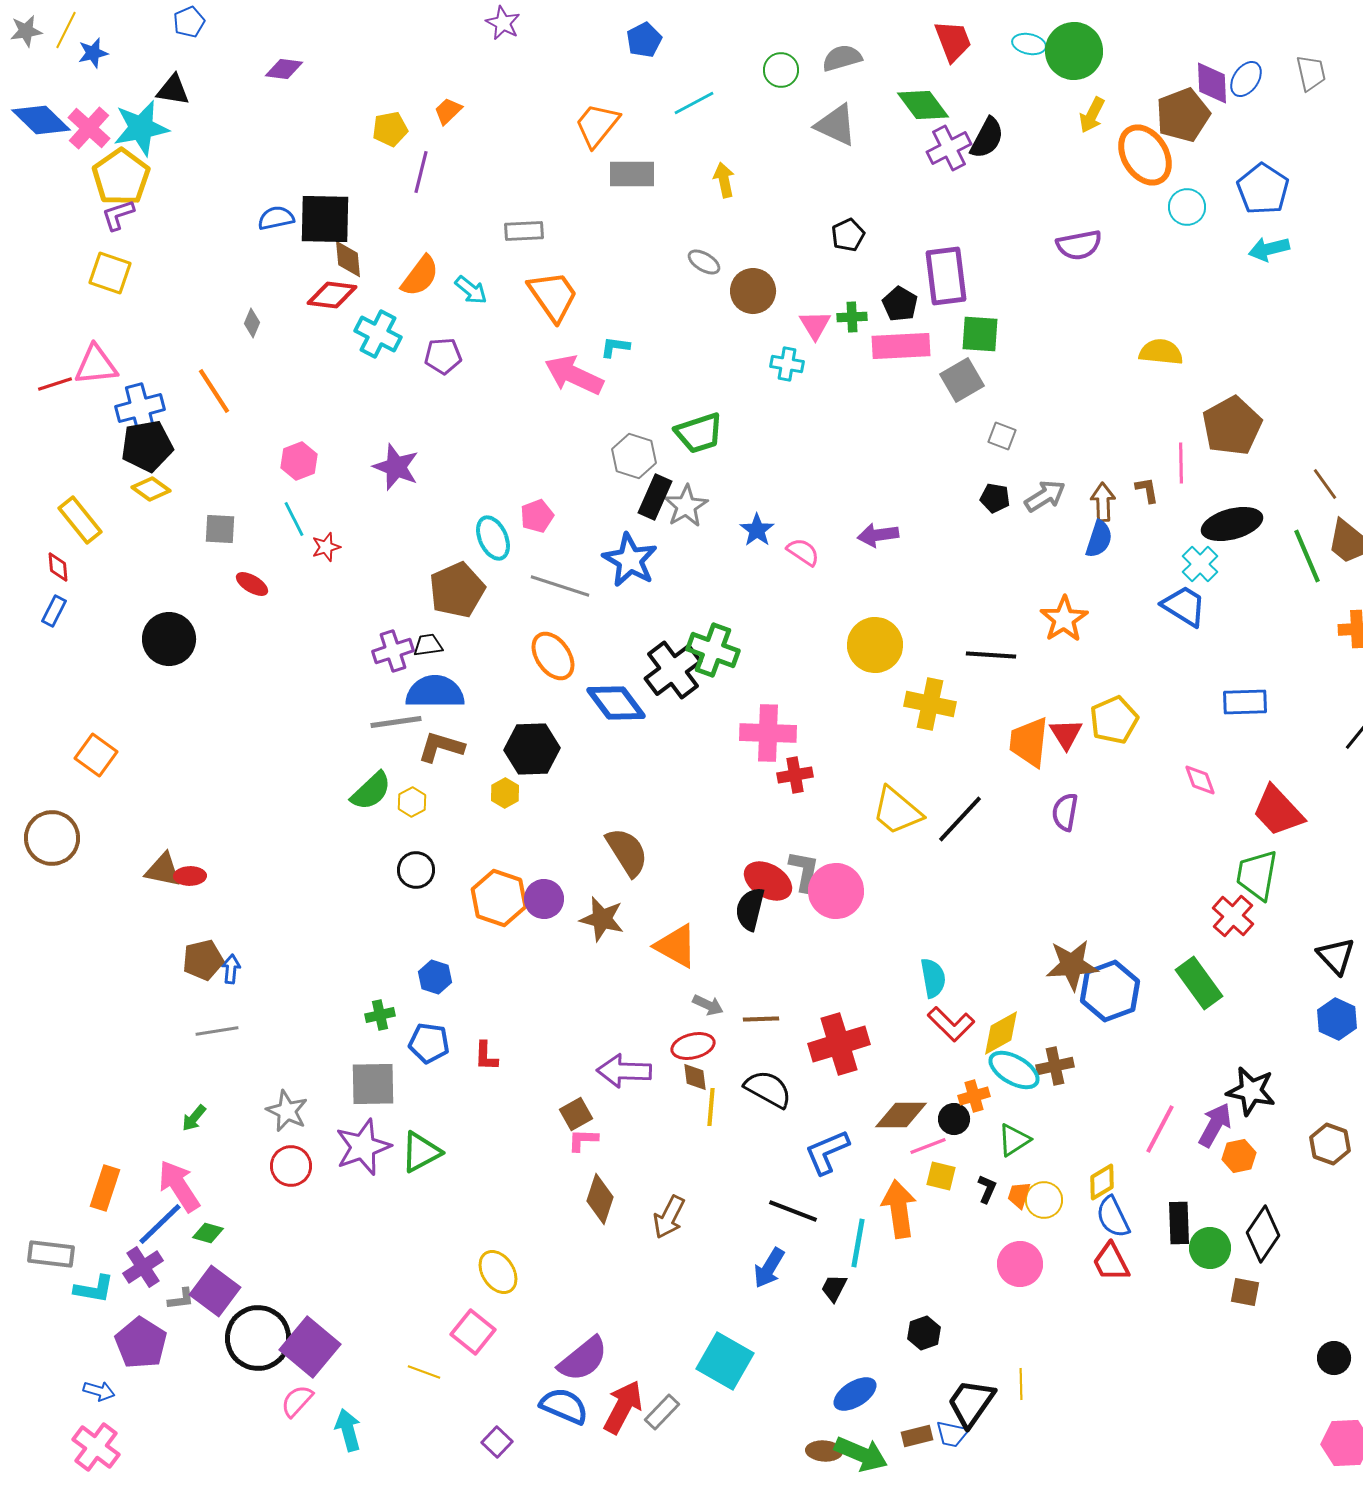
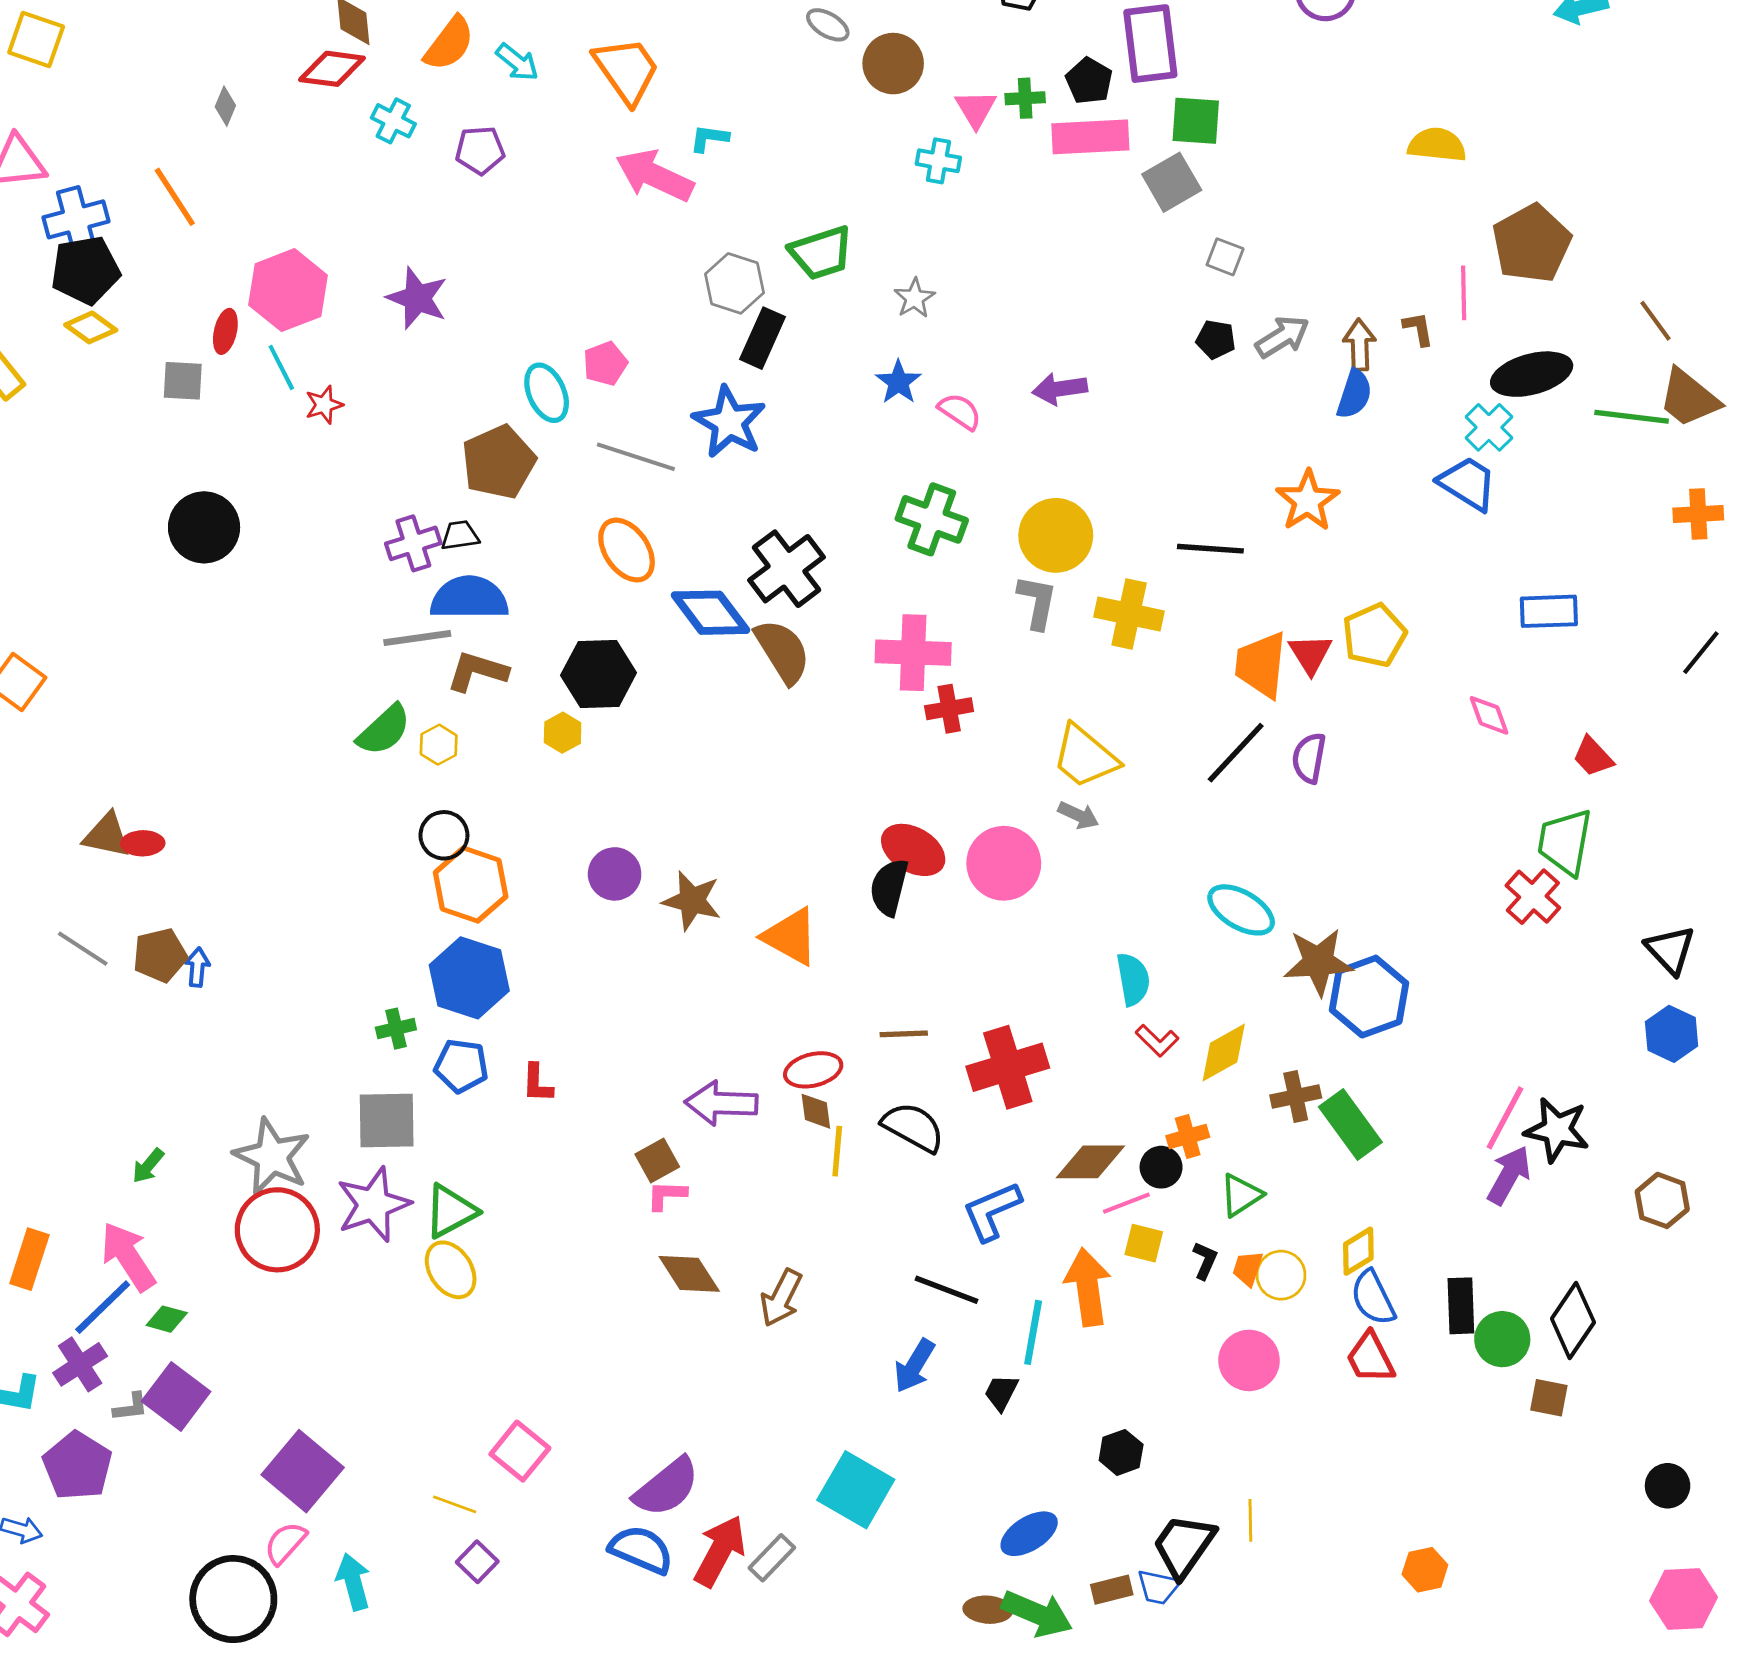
cyan cross: (378, 334) -> (393, 121), size x0.7
pink hexagon: (299, 461) -> (288, 290), size x1.6
gray star: (686, 506) -> (914, 298), moved, size x0.7
green line: (1307, 556) -> (1632, 417), turned -60
red ellipse: (252, 584) -> (225, 331), moved, turned 72
black circle: (169, 639) -> (204, 527), moved
green cross: (713, 650) -> (932, 519), moved
red trapezoid: (1278, 811) -> (1593, 757), size x0.6
black line: (960, 819) -> (1236, 753), moved
brown semicircle: (627, 852) -> (783, 651), moved
gray L-shape: (804, 871) -> (1037, 602), moved
orange hexagon: (499, 898) -> (471, 885), moved
blue hexagon: (435, 977) -> (469, 978), size x1.8
green rectangle: (1199, 983) -> (1350, 1125), moved
gray arrow: (708, 1005) -> (1078, 815), moved
red L-shape: (951, 1024) -> (1157, 1041), size x0.7
gray line: (217, 1031) -> (83, 949), moved, turned 42
cyan ellipse: (1014, 1070) -> (1241, 910), moved
gray star: (287, 1111) -> (272, 1157), size x1.4
pink line: (1160, 1129) -> (1505, 1118), moved
orange hexagon: (1239, 1156) -> (1425, 1570), moved
red circle: (291, 1166) -> (277, 1230), size x1.5
brown diamond: (600, 1199) -> (689, 1274), turned -51
yellow ellipse: (498, 1272) -> (451, 1270), moved
black circle: (258, 1338) -> (233, 1599), moved
purple square: (497, 1442) -> (477, 1562), moved

